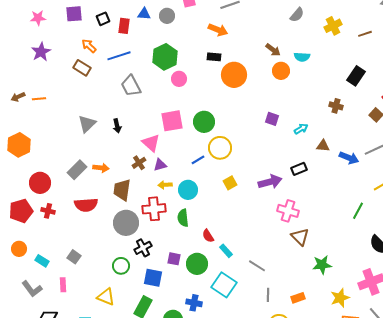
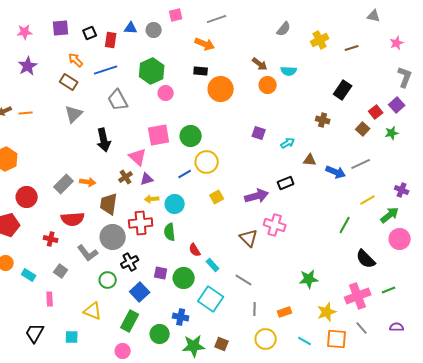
gray triangle: (87, 124) -> (74, 114), moved
black arrow: (117, 126) -> (104, 140), size x1.6
red cross: (48, 211) -> (51, 239), moved
brown triangle: (300, 237) -> (249, 238), moved
blue square: (153, 278) -> (140, 292), turned 36
gray L-shape: (32, 289) -> (88, 253), moved

